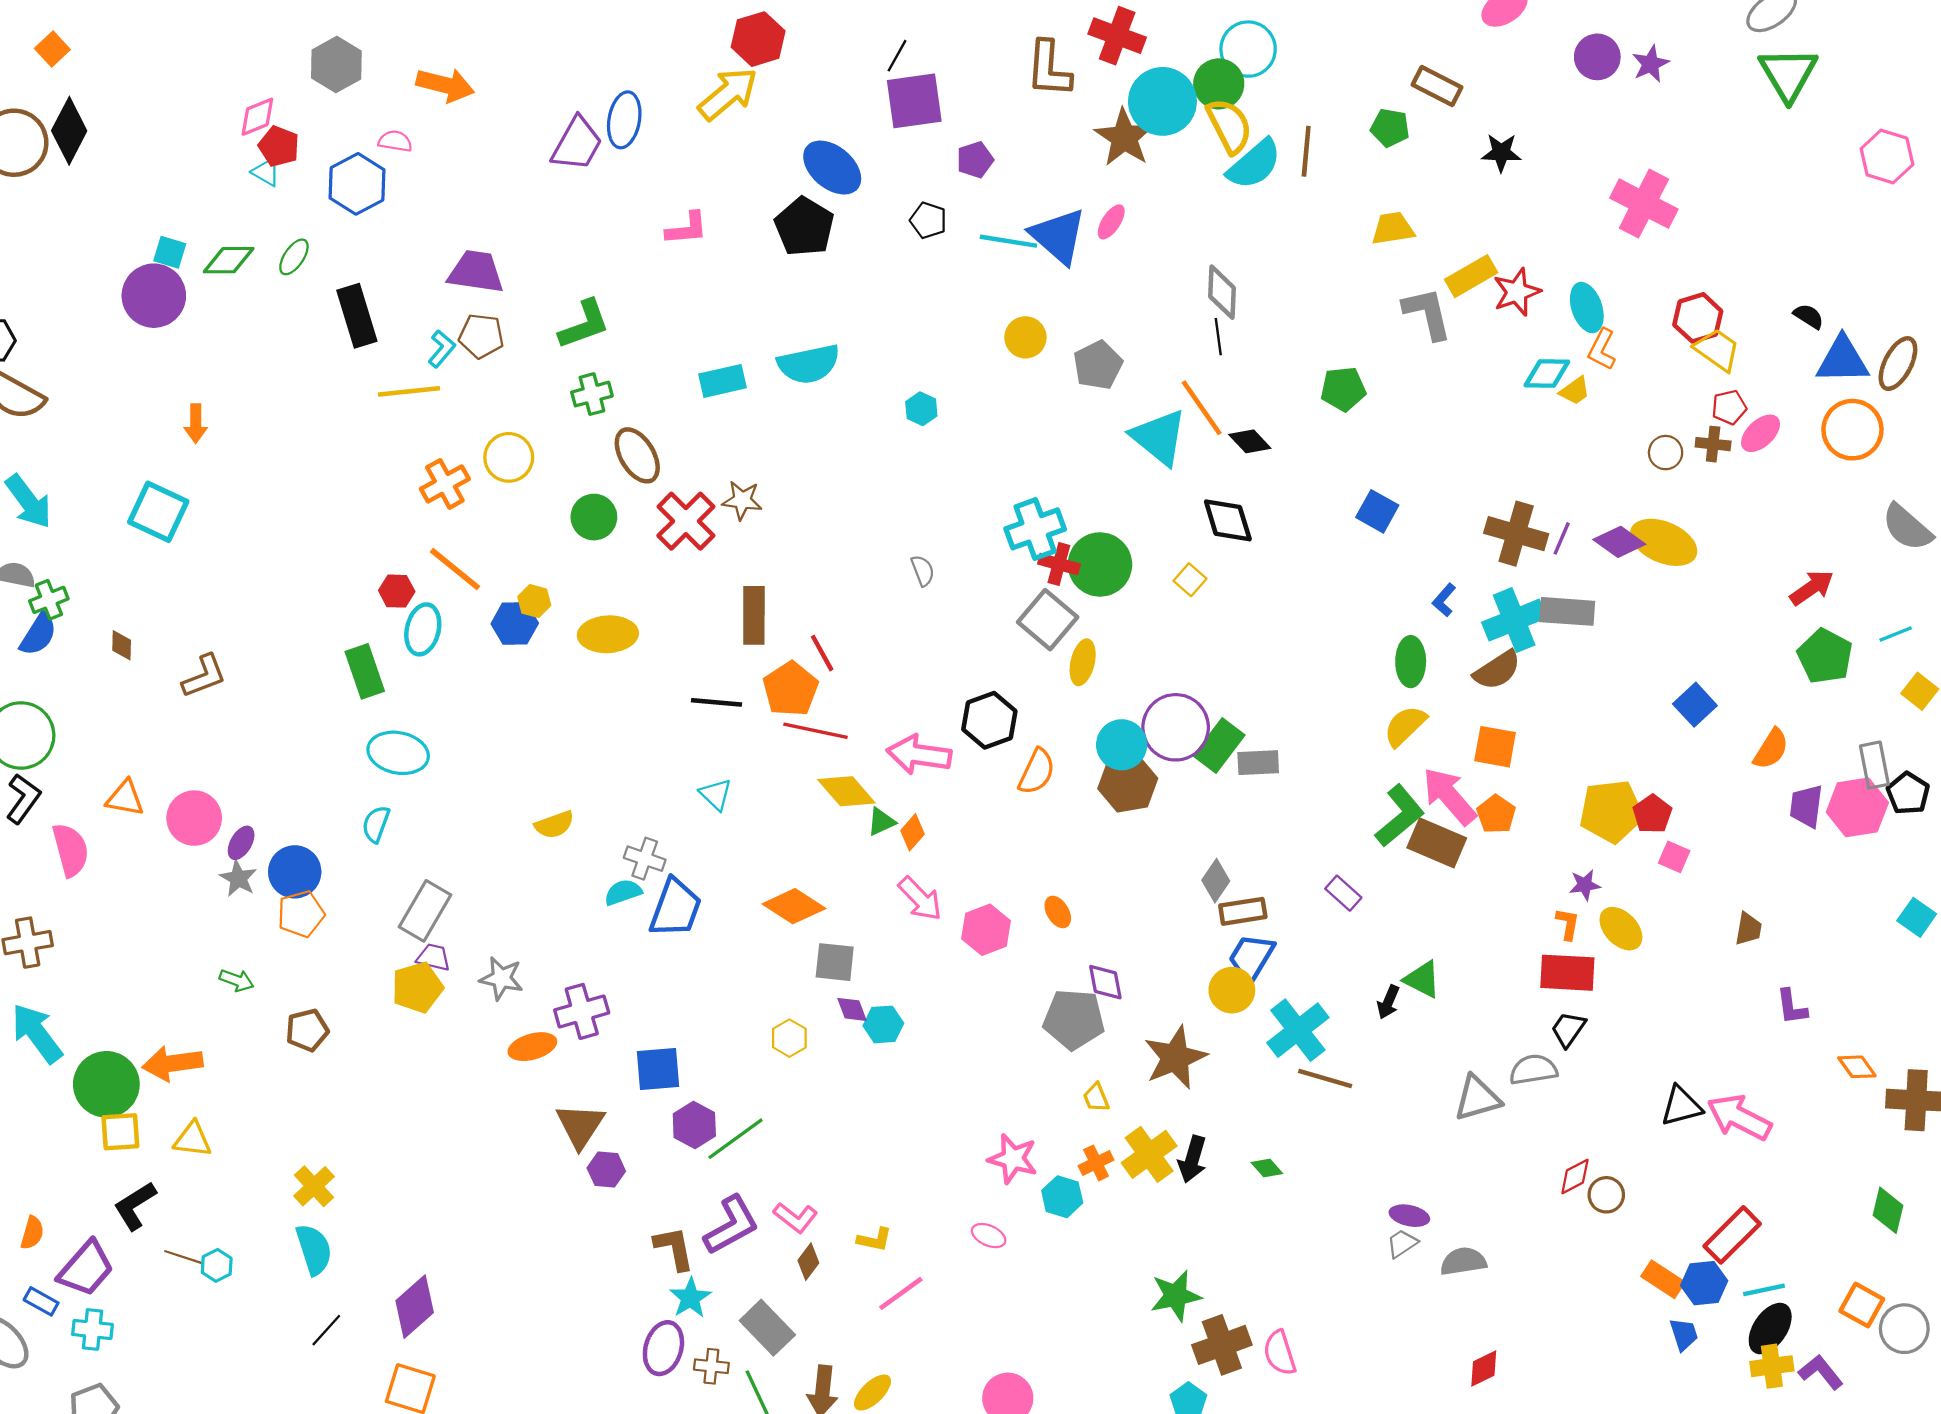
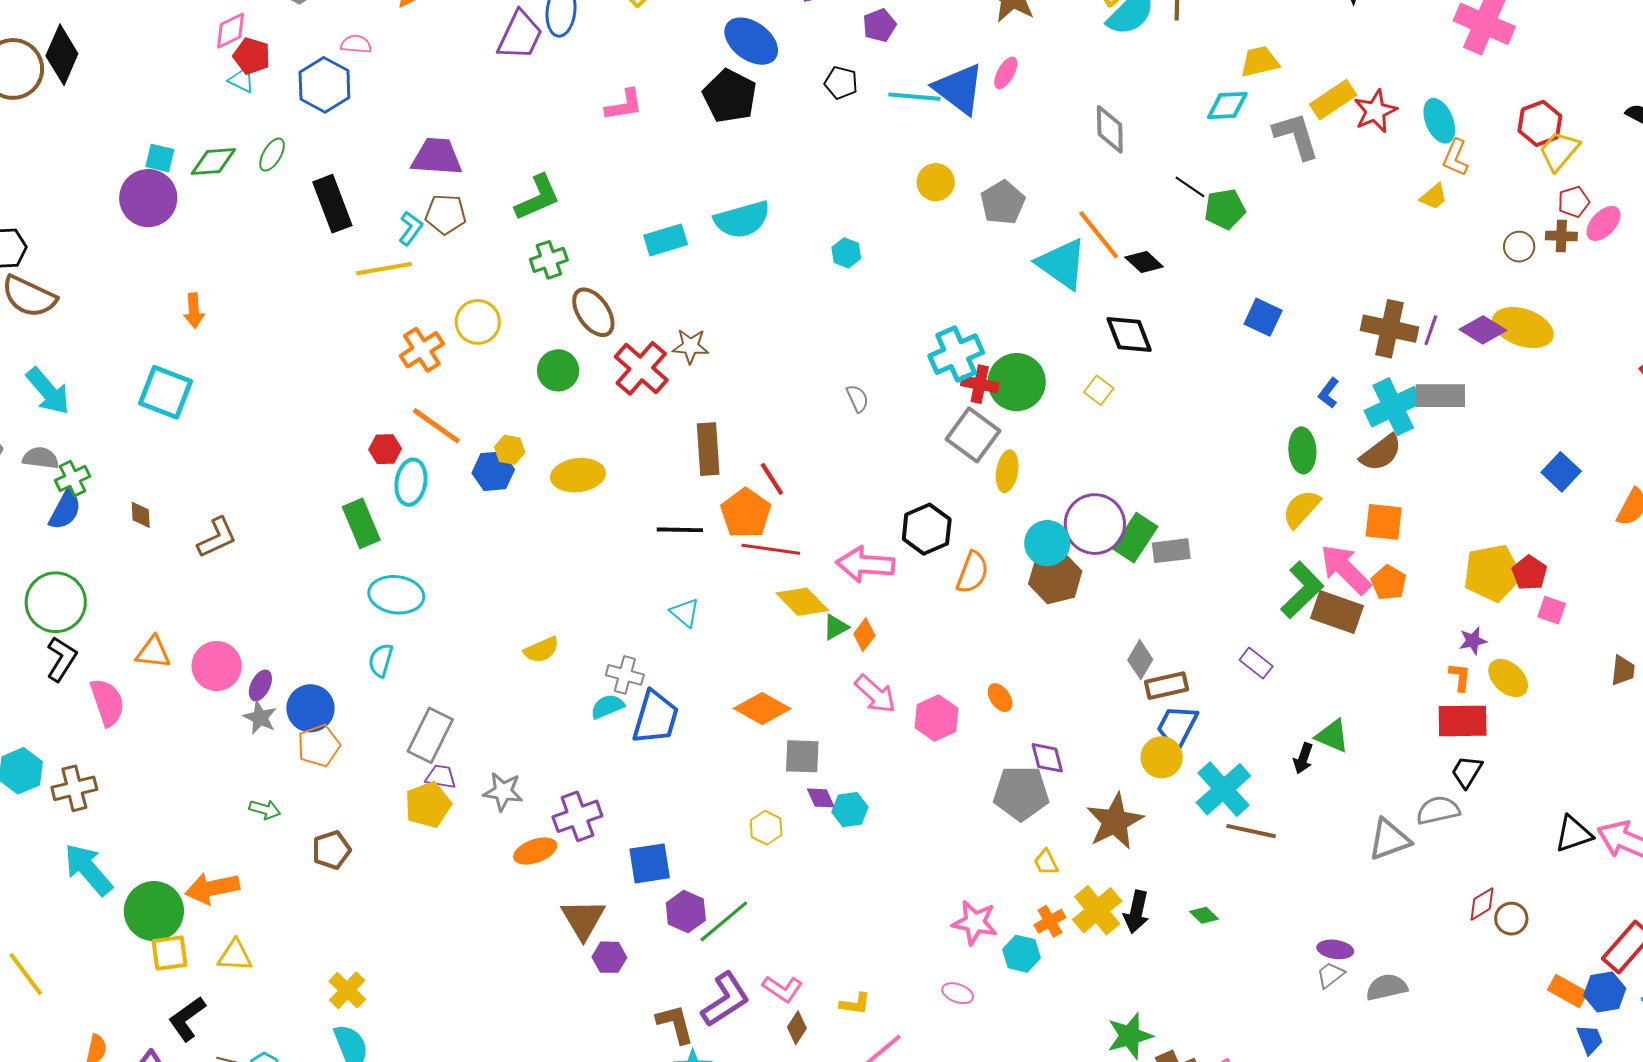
black line: (1218, 337) -> (1190, 187), moved, turned -44
yellow trapezoid: (1717, 350) -> (1559, 151), turned -81
cyan diamond: (1547, 374) -> (1227, 105), moved

